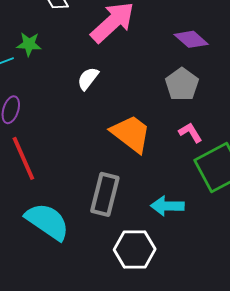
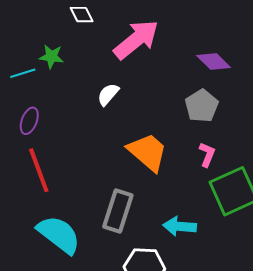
pink L-shape: (190, 133) -> (207, 155), turned 50

